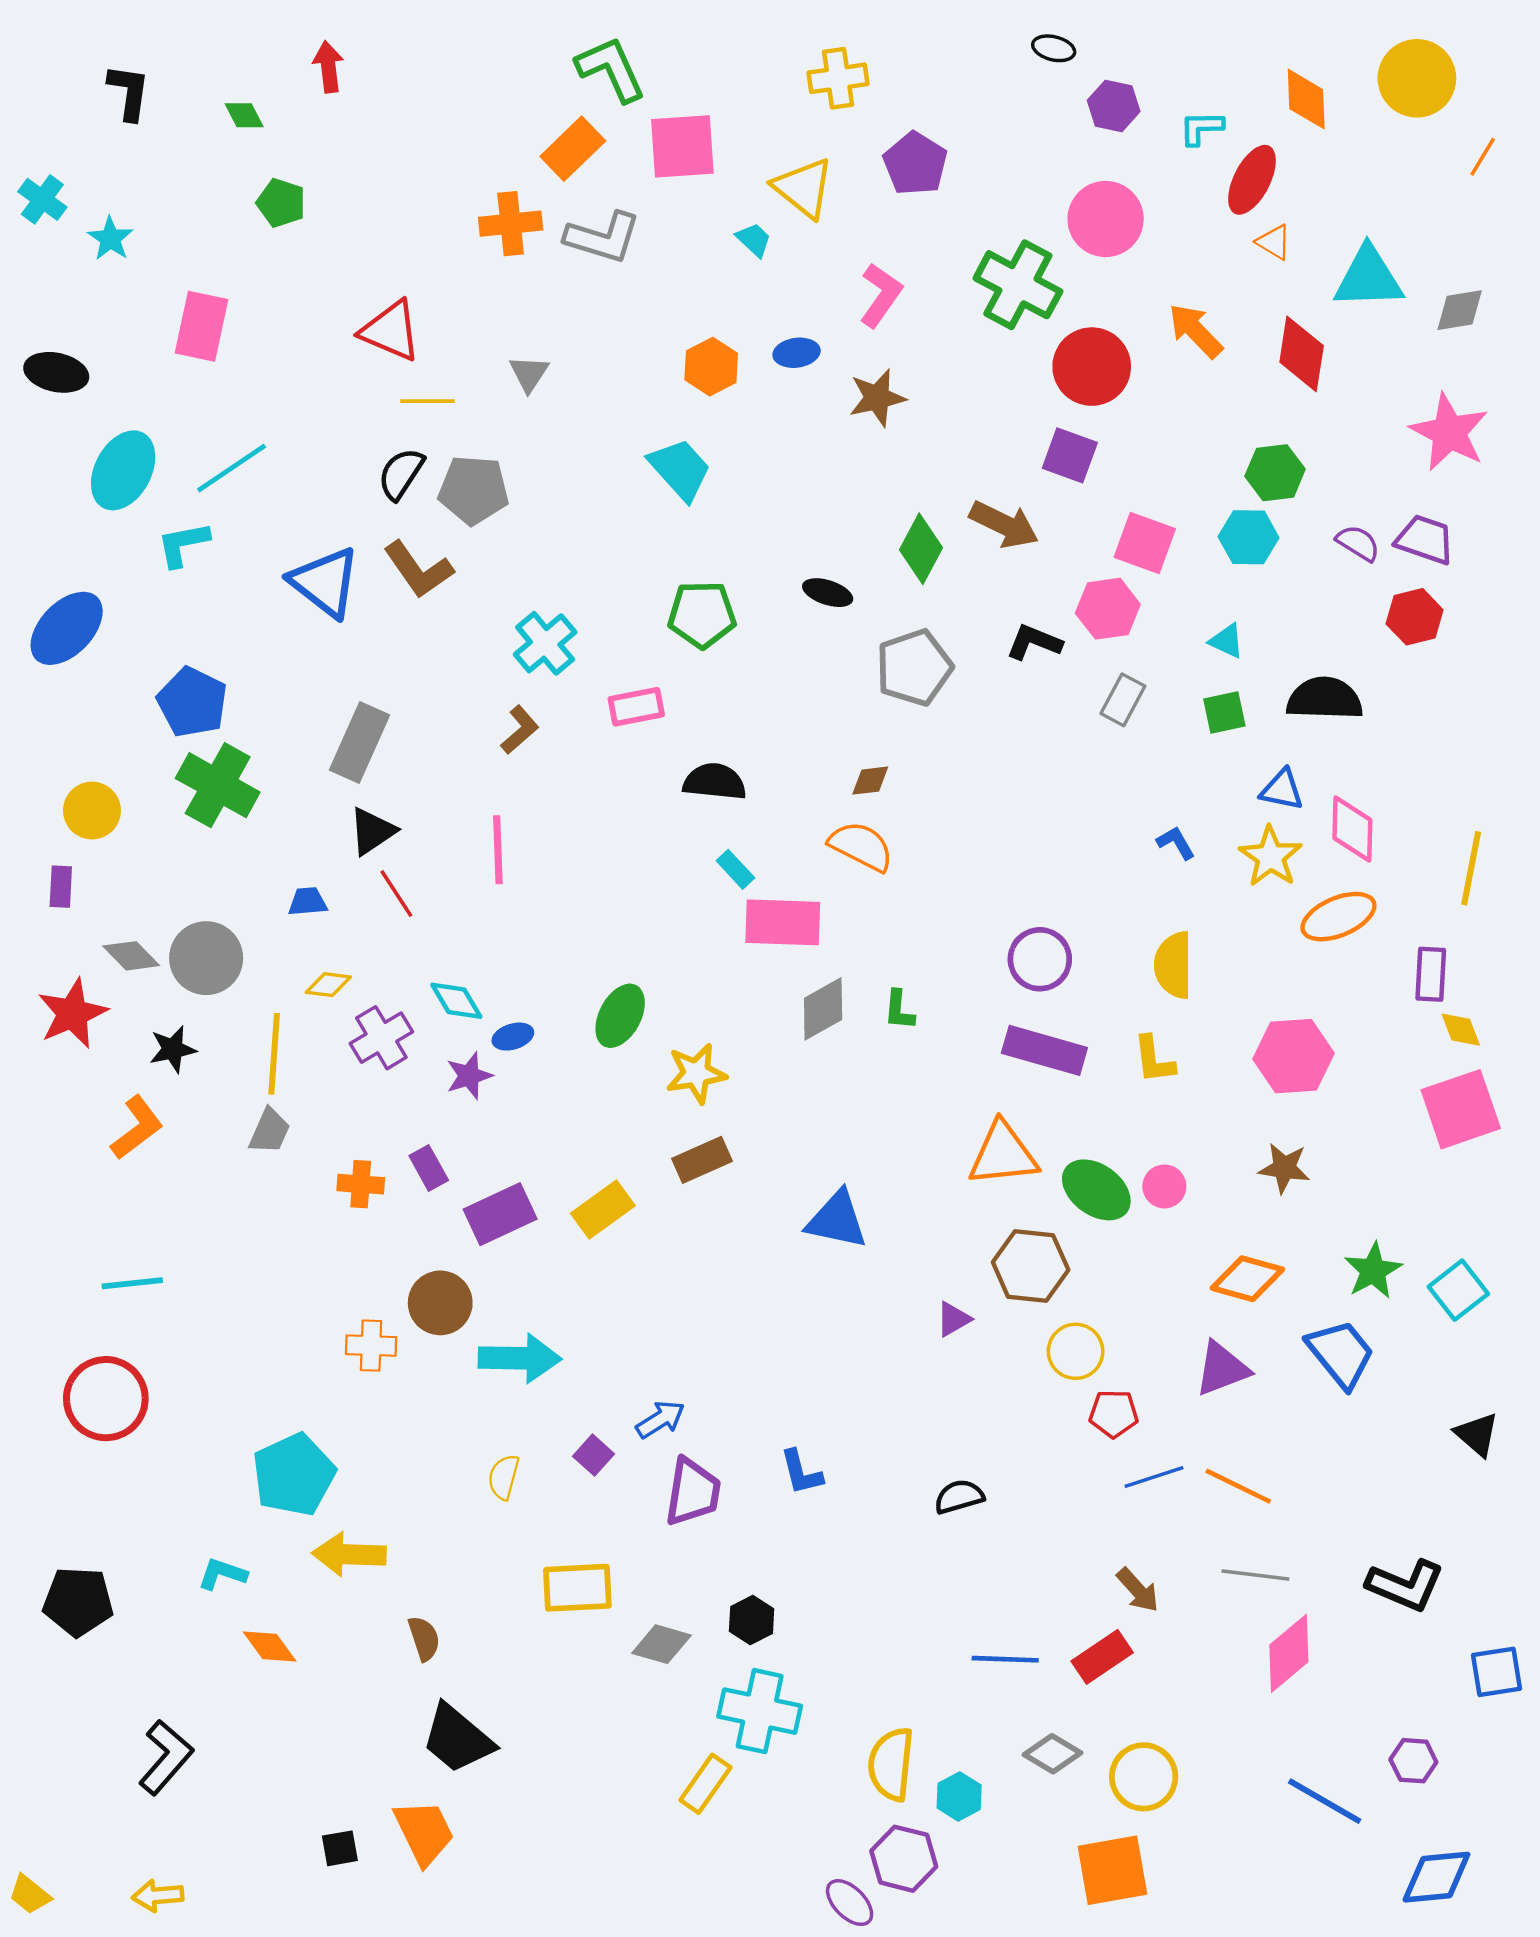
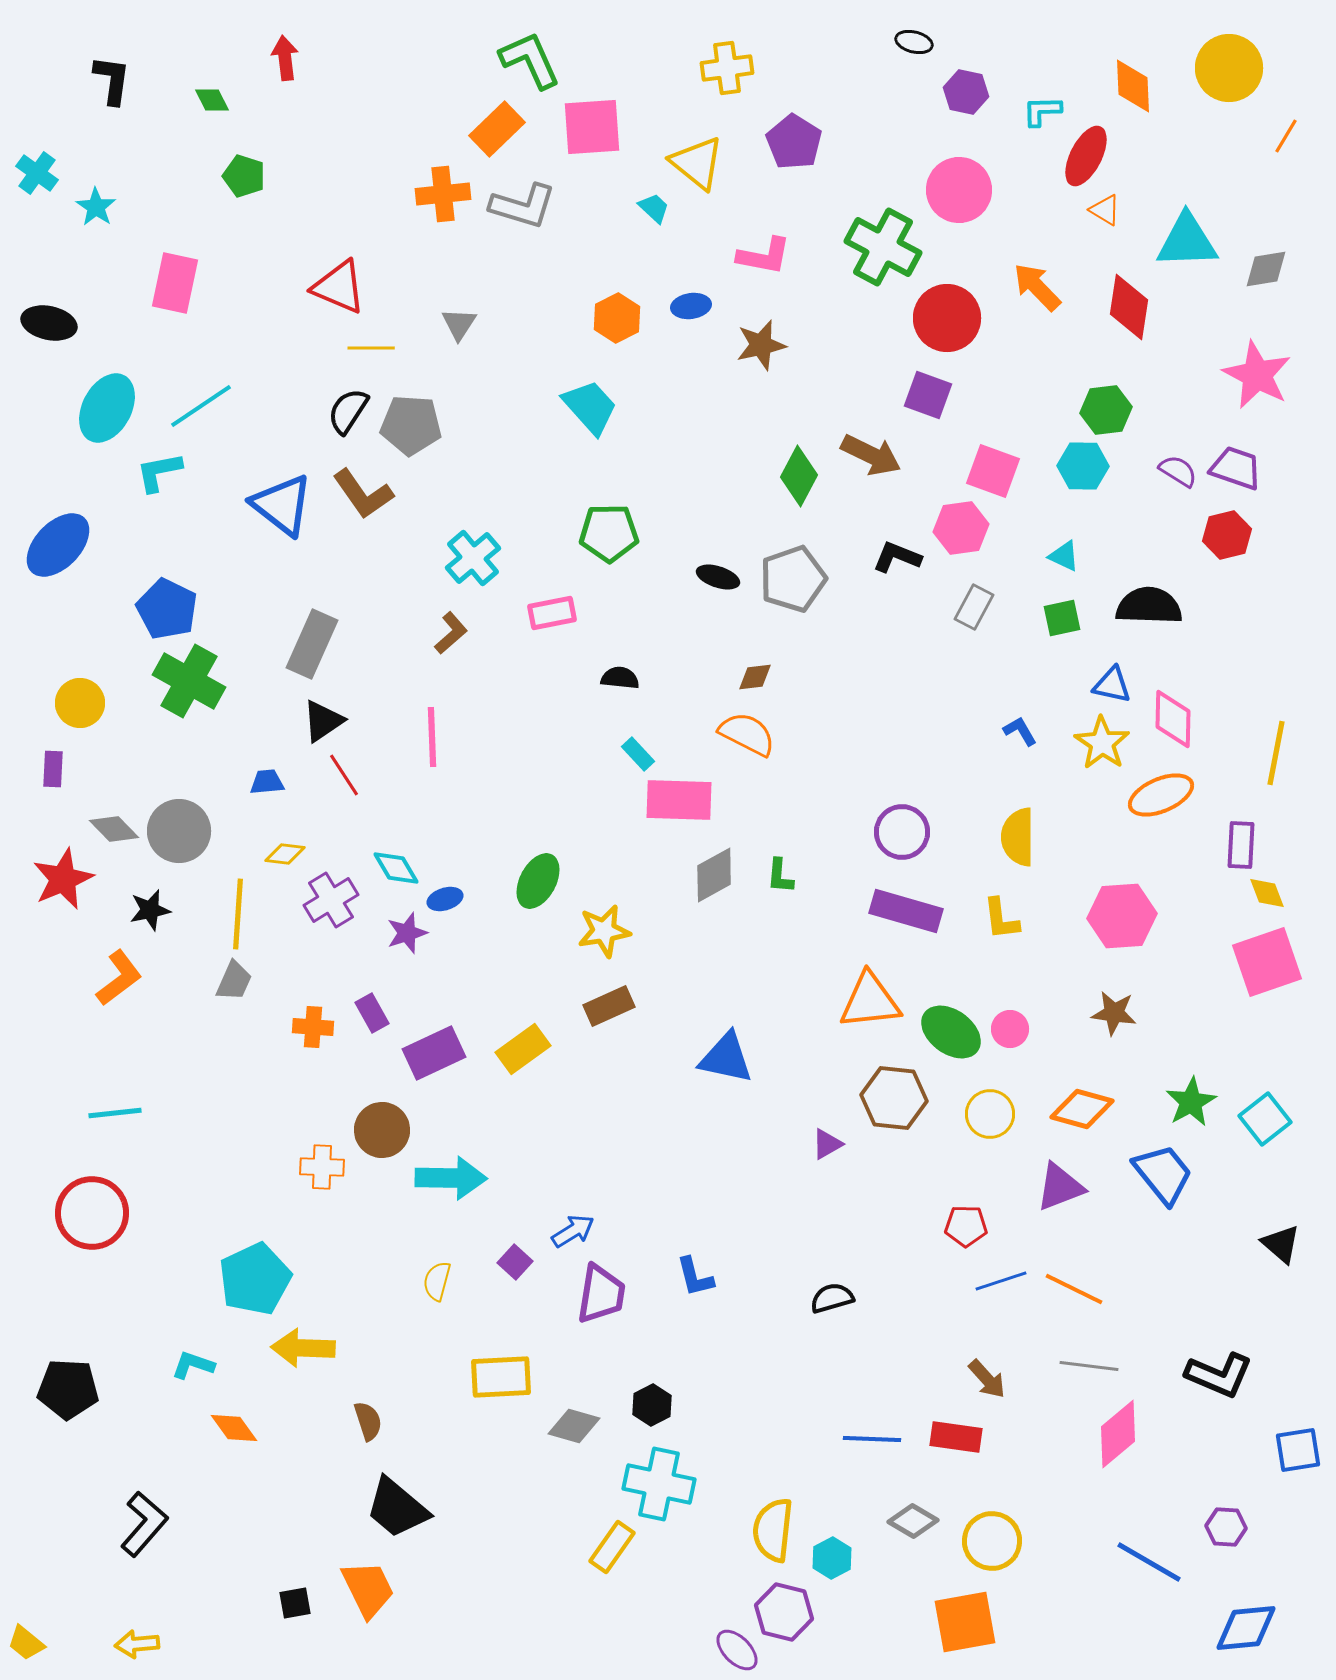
pink L-shape: (881, 295) -> (764, 256), turned 66
black ellipse: (828, 593) -> (718, 577), moved
black semicircle: (715, 782) -> (620, 678), size x0.7
yellow circle: (1076, 1351) -> (990, 1114), moved
red rectangle: (1102, 1657) -> (956, 1437), turned 42

